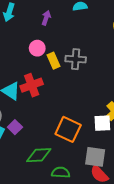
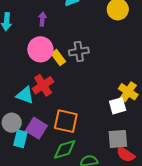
pink circle: (37, 48) -> (40, 49), size x1.6
purple square: (15, 127) -> (36, 128), size x1.5
orange square: (68, 129) -> (66, 121), moved

